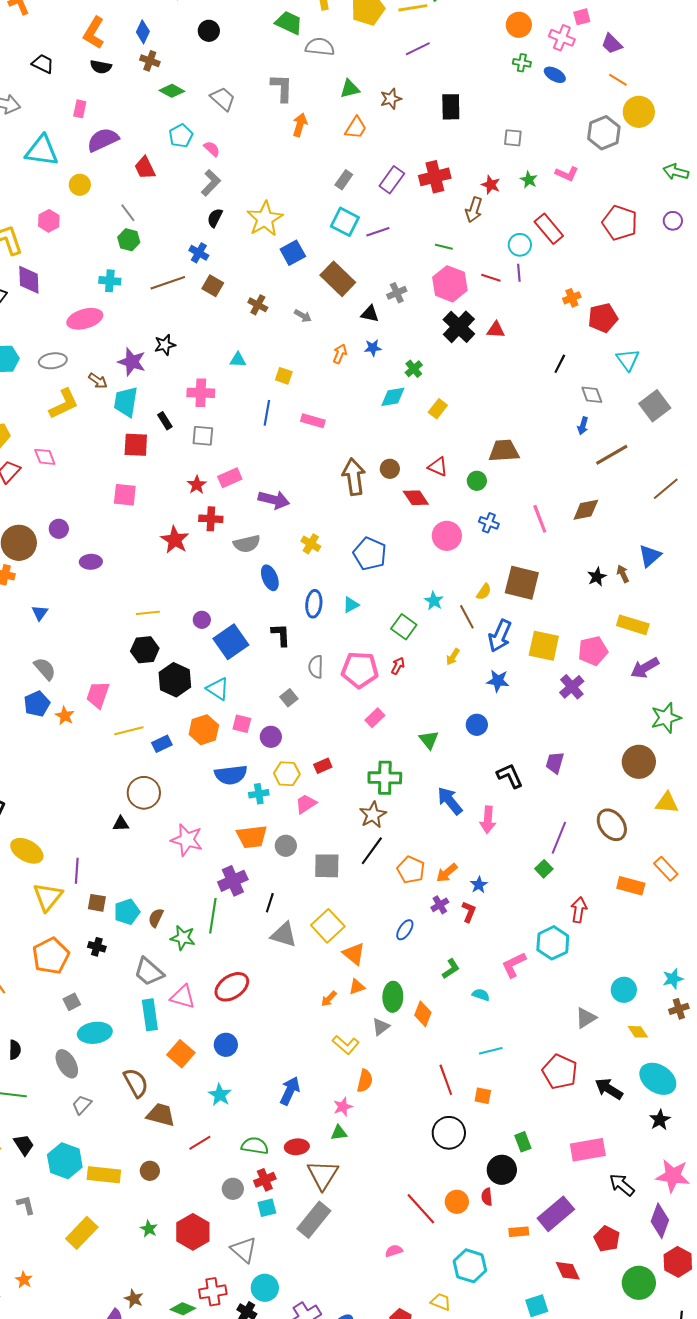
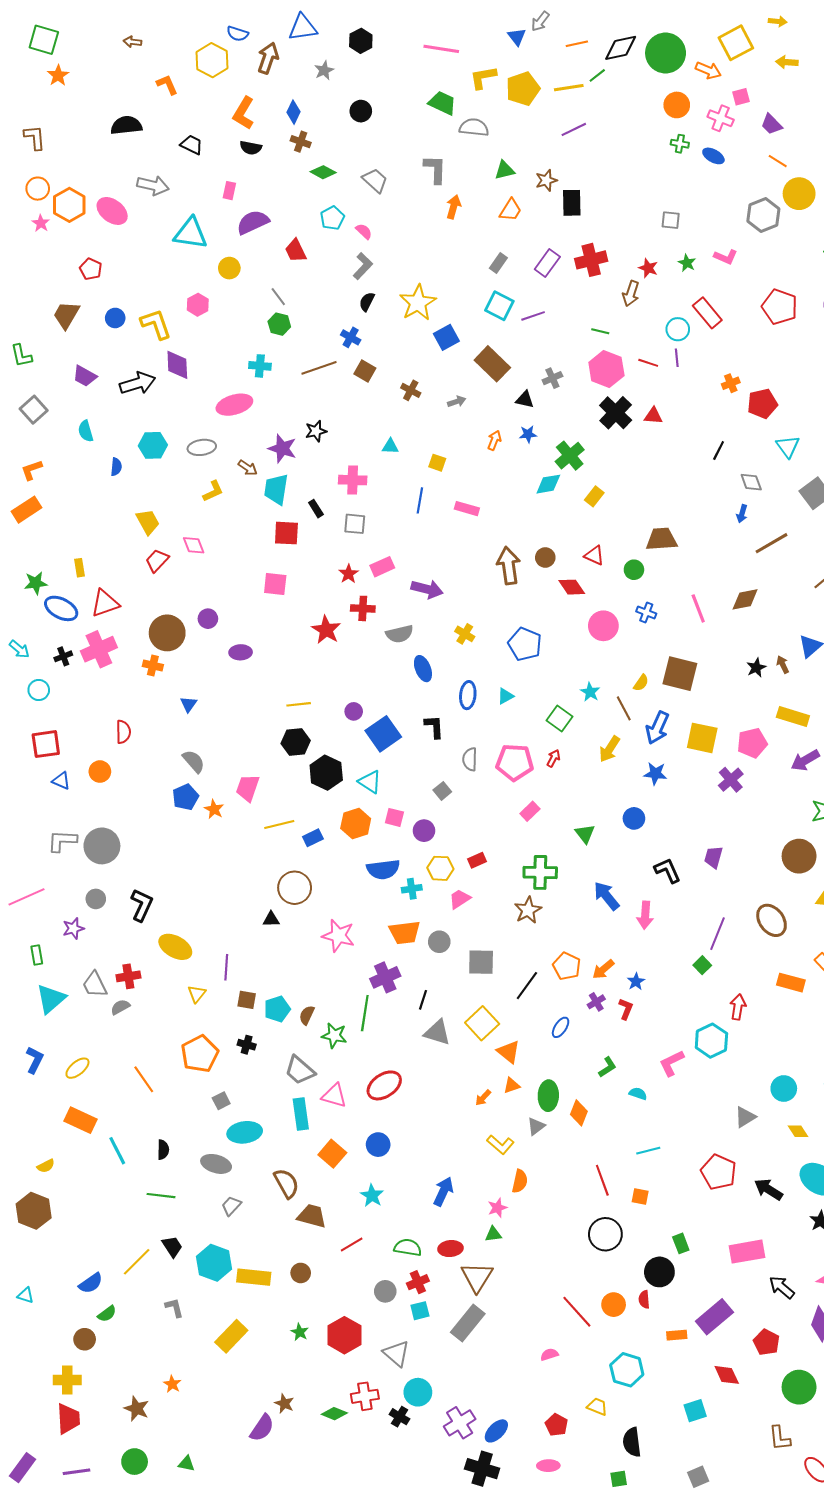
black rectangle: (451, 107) -> (572, 203), moved
gray arrow: (303, 316) -> (457, 402), turned -48
green cross: (414, 369) -> (570, 456), size x1.6
yellow L-shape: (64, 404) -> (213, 491), size x0.7
yellow arrow: (453, 657) -> (609, 749), size x1.5
black line: (372, 851) -> (527, 986), moved
yellow triangle: (48, 897) -> (197, 994), size x0.6
gray ellipse: (67, 1064) -> (216, 1164), turned -44

